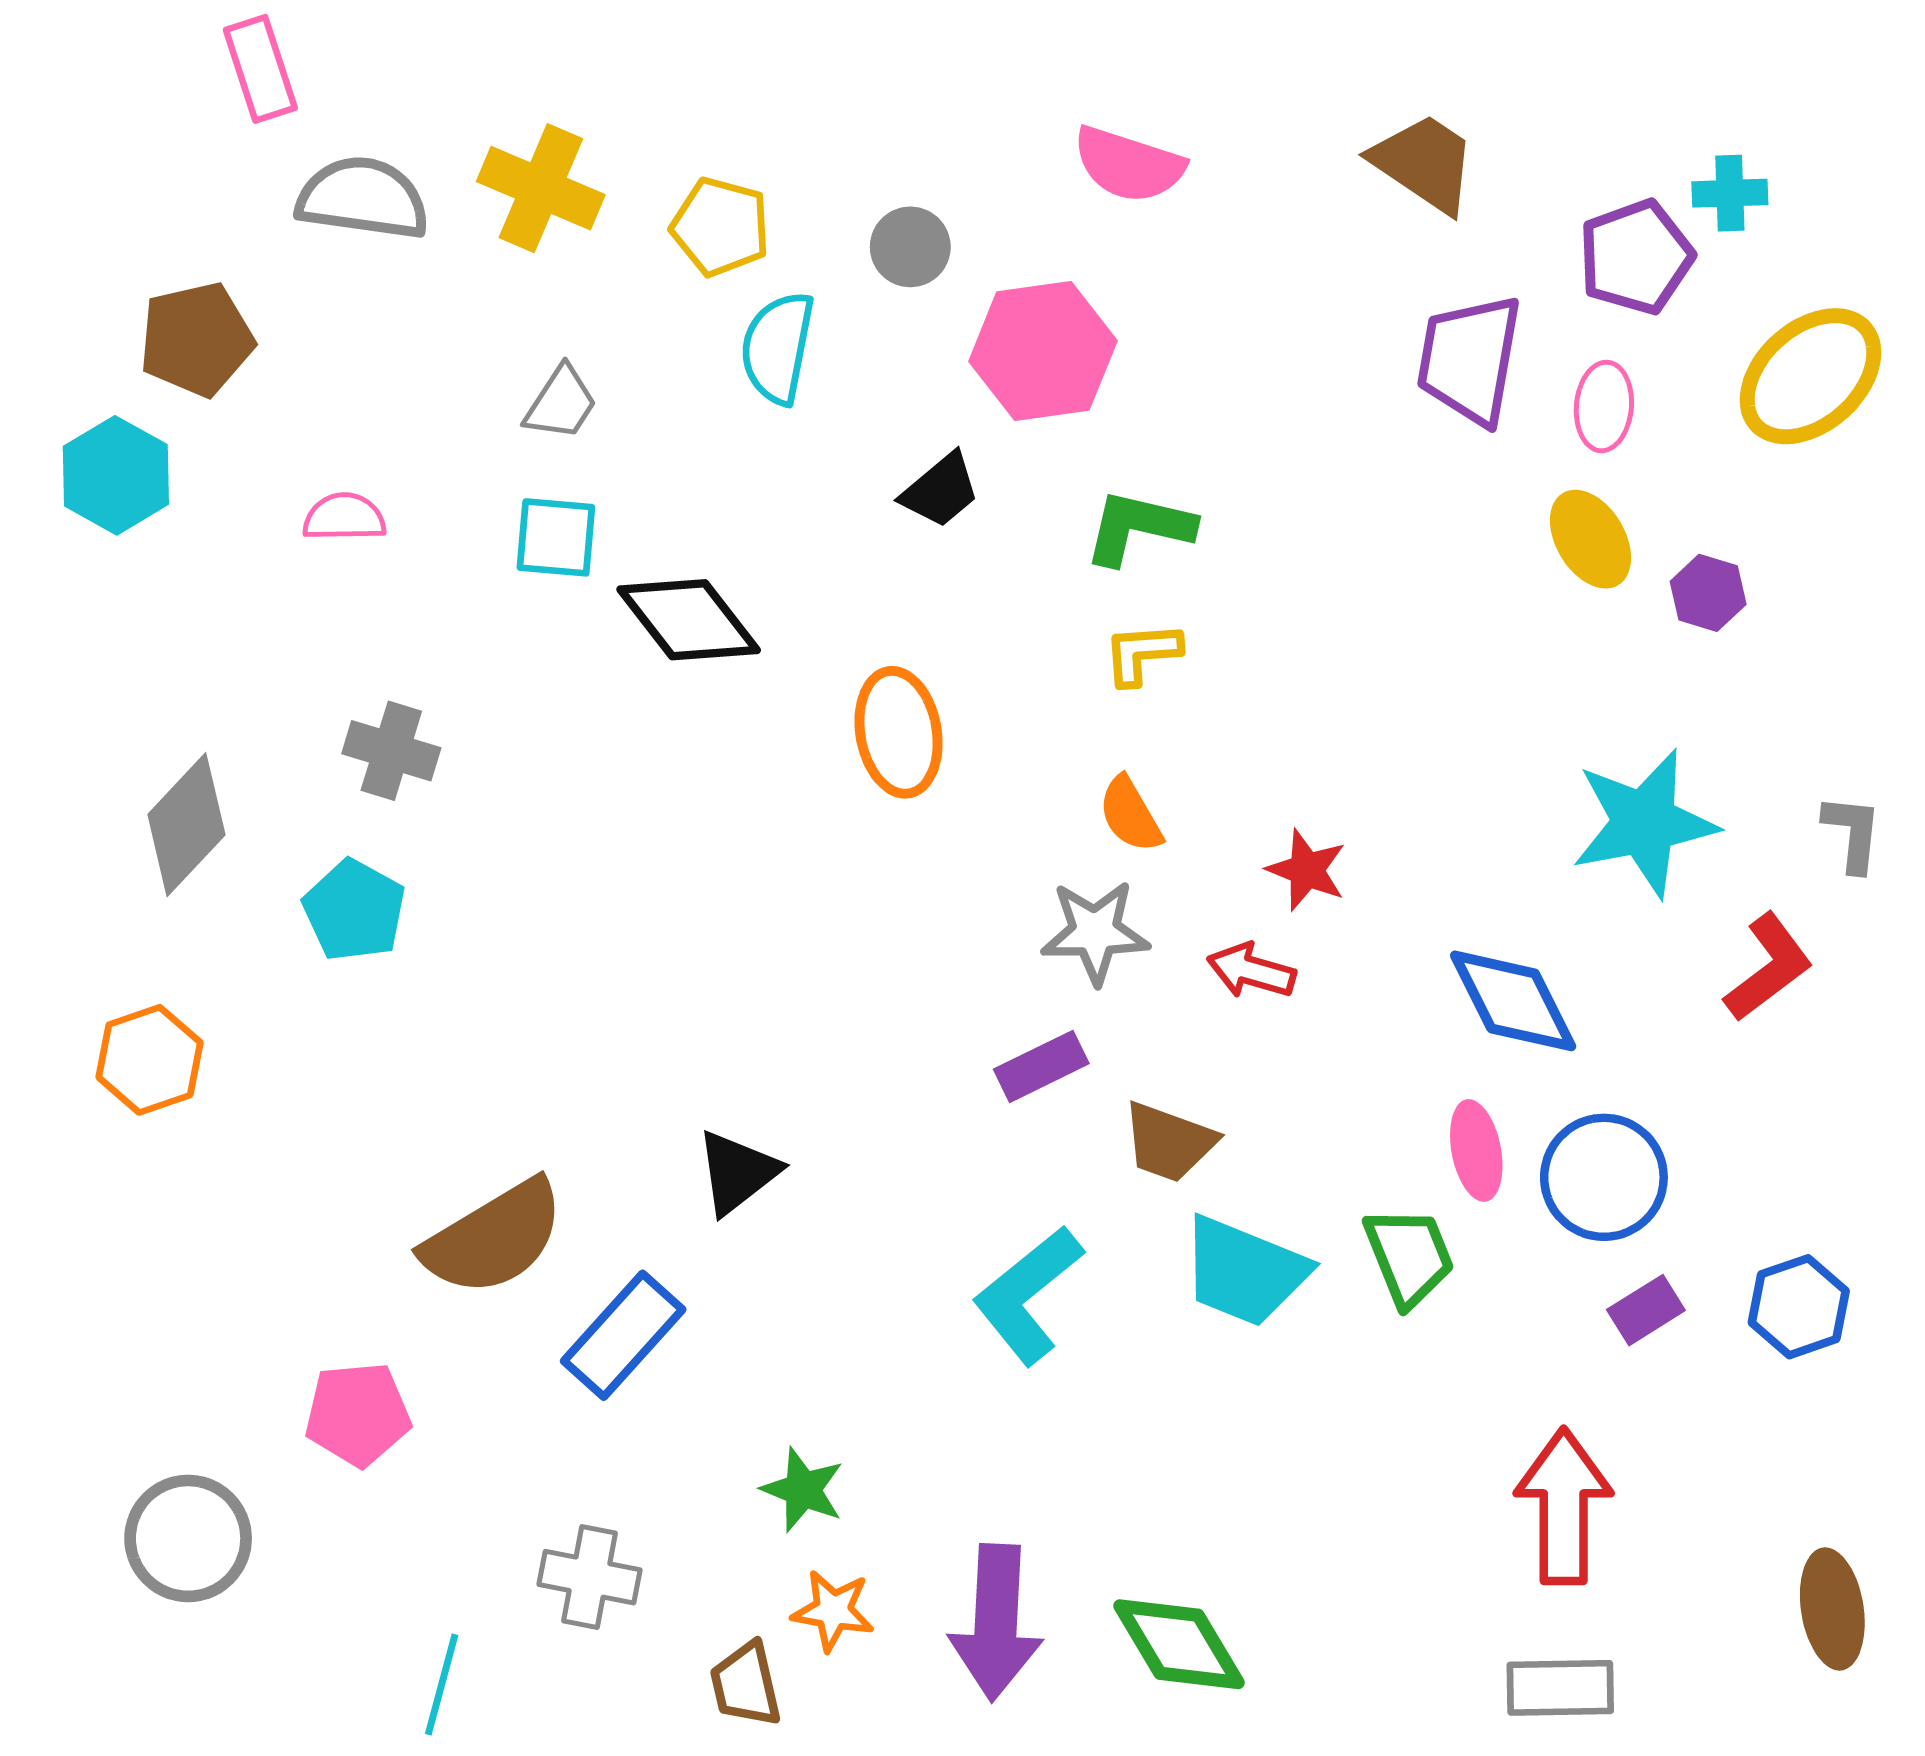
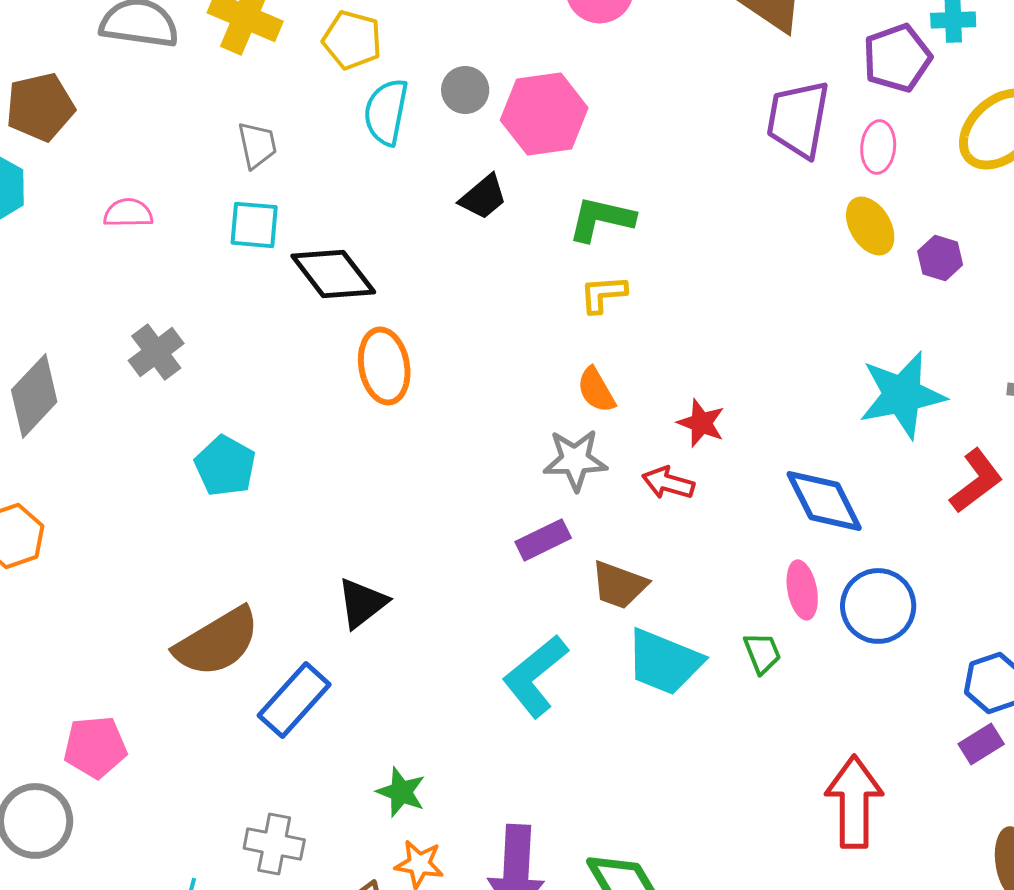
gray circle: (910, 247) -> (465, 90), moved
gray trapezoid: (561, 403) -> (257, 145), turned -45
orange ellipse: (899, 732) -> (384, 366), moved
gray cross: (391, 751) -> (156, 352), turned 36
cyan pentagon: (354, 910) -> (225, 466), moved
green trapezoid: (1409, 1256) -> (762, 653), size x0.7
purple rectangle: (1646, 1310) -> (981, 744), moved
pink pentagon: (358, 1414) -> (95, 747), moved

